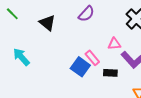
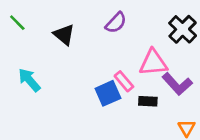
pink triangle: (114, 44) -> (153, 63), size x1.6
blue square: (80, 67) -> (108, 93), turned 30

